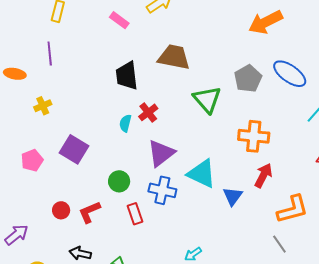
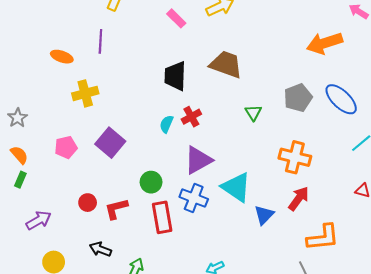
green triangle: (207, 100) -> (253, 113), size x0.6
yellow cross: (43, 106) -> (85, 93), size x1.4
red rectangle: (135, 214) -> (162, 217), size x1.4

